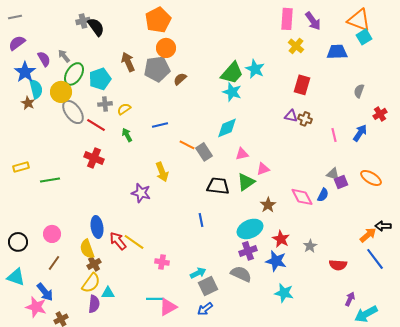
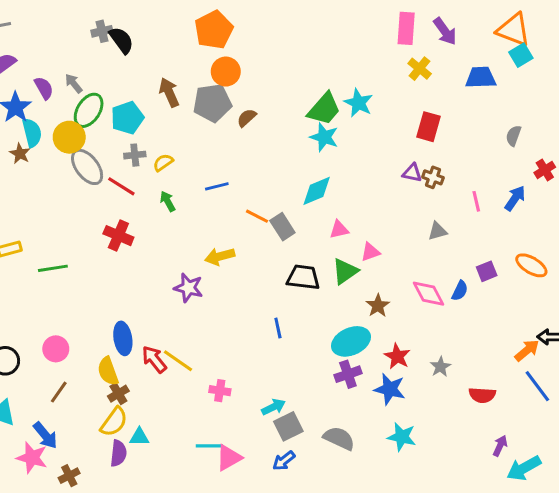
yellow arrow: (162, 172) -> (220, 256), turned 96
gray triangle: (333, 174) -> (437, 231), moved, turned -32
gray semicircle: (241, 274) -> (339, 438), moved

